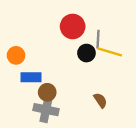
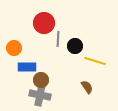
red circle: (73, 26) -> (44, 23), moved
gray line: (98, 39) -> (58, 39), moved
yellow line: (110, 52) -> (95, 61), moved

